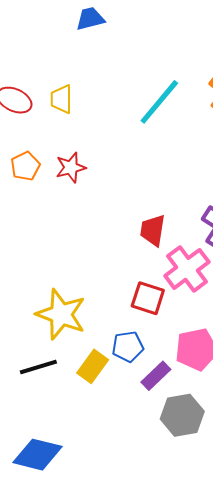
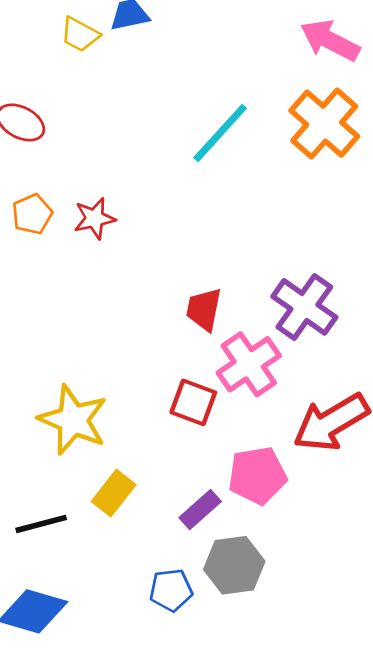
yellow trapezoid: (62, 99) -> (80, 34), moved, turned -64
blue pentagon: (128, 347) -> (171, 590), moved
black line: (38, 367) -> (41, 524), moved

